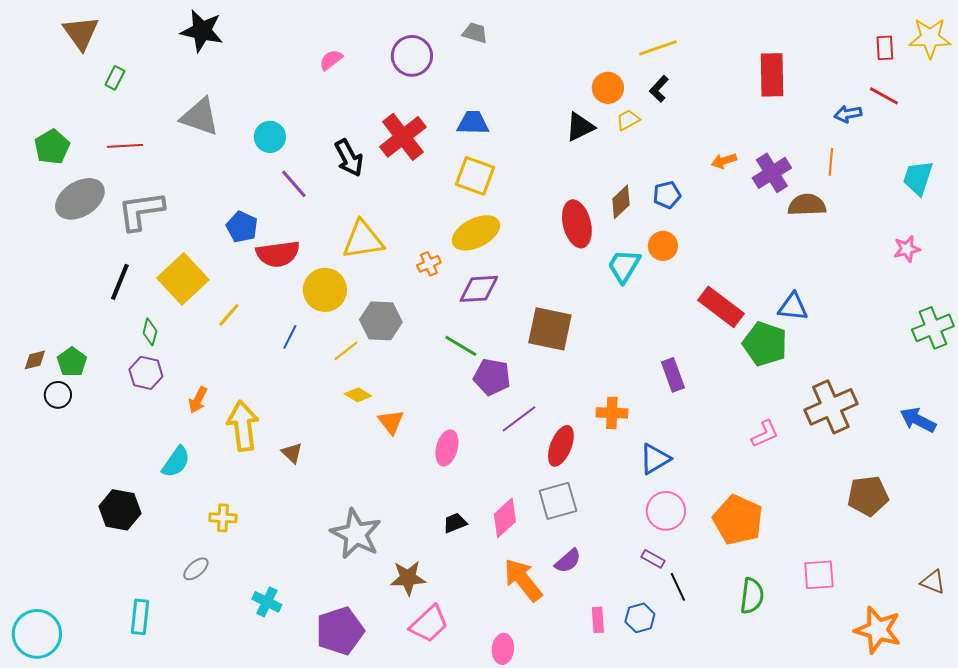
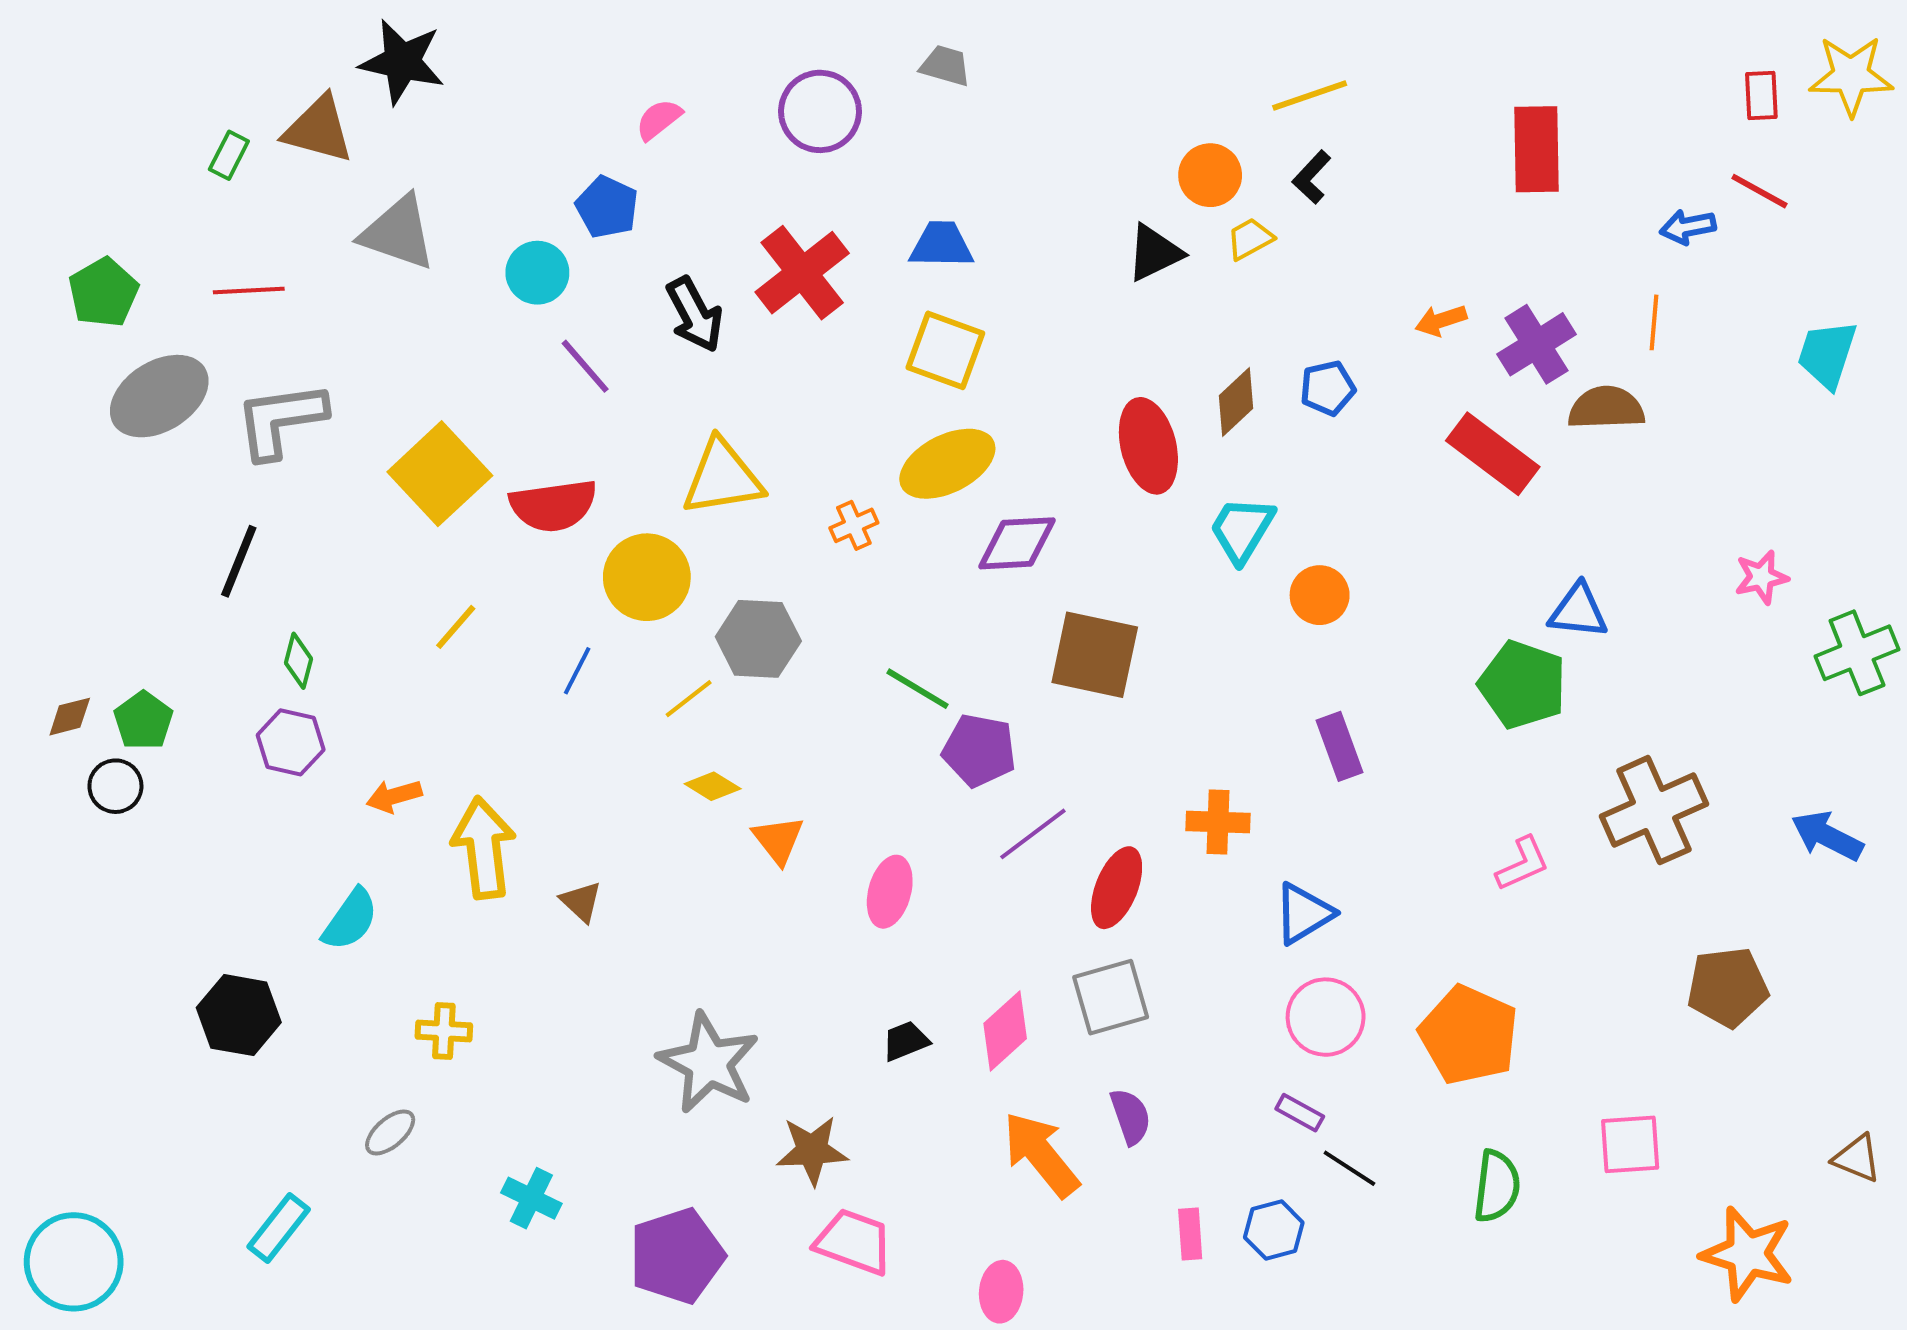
brown triangle: (81, 33) -> (318, 129), moved, turned -39
blue pentagon: (242, 227) -> (607, 207), moved
orange circle: (663, 246) -> (1320, 595), moved
pink star: (907, 249) -> (1761, 577), moved
yellow square: (183, 279) -> (440, 474), moved
purple diamond: (479, 289) -> (1017, 543), moved
red rectangle: (721, 307) -> (1493, 454), moved
orange arrow: (198, 400) -> (394, 796), turned 48
purple semicircle: (568, 561) -> (1130, 1117), turned -68
black line: (678, 587) -> (1349, 1168), turned -32
cyan rectangle: (140, 617) -> (279, 1228), turned 32
pink trapezoid: (429, 624) -> (854, 1242), turned -117

